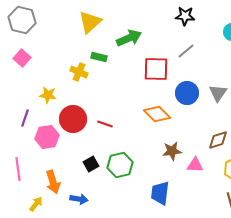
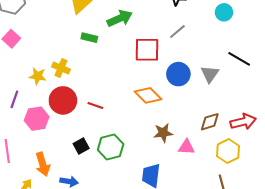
yellow cross: (79, 72) -> (61, 68), moved

